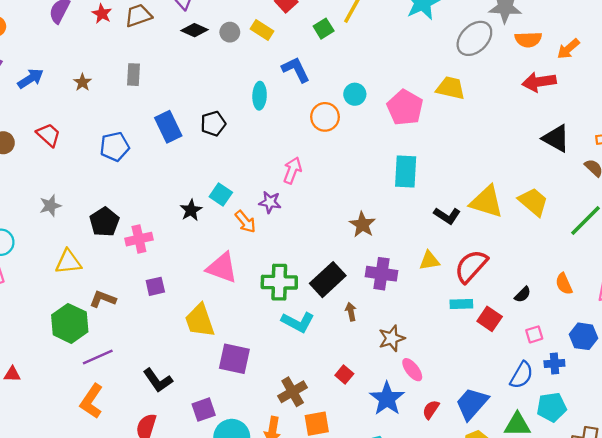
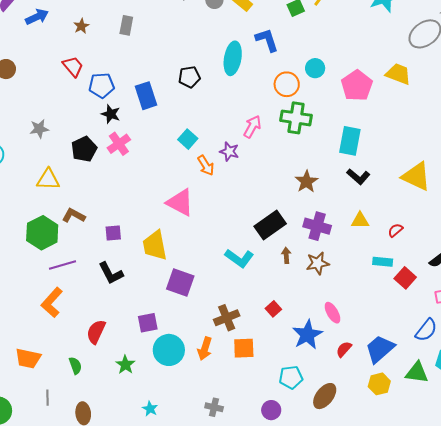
cyan ellipse: (260, 96) -> (233, 58), size x1.4
blue rectangle: (168, 127) -> (146, 96), moved
red trapezoid: (48, 135) -> (73, 66), moved
black star: (191, 210) -> (111, 114), moved, turned -30
black L-shape: (447, 216) -> (358, 177), moved
pink cross: (139, 239) -> (119, 144), moved, turned -30
red semicircle: (471, 266) -> (395, 230), size x0.5
green cross: (279, 282) -> (296, 118), moved
purple square: (155, 286) -> (113, 233), moved
brown star: (392, 338) -> (318, 263), moved
black L-shape: (158, 380) -> (111, 273), moved

